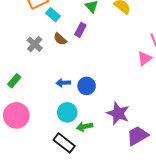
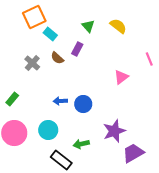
pink triangle: (145, 58) -> (121, 77), moved
cyan circle: (67, 112) -> (48, 130), moved
purple star: (118, 113) -> (114, 131), turned 30

